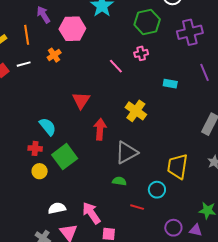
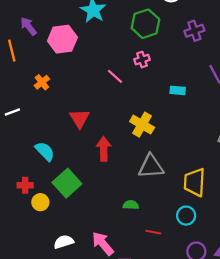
purple cross: (190, 32) -> (194, 31), size x0.7
orange cross: (54, 55) -> (42, 82), moved
white line: (24, 64) -> (12, 112), moved
red cross: (35, 148) -> (25, 185), moved
gray triangle: (126, 153) -> (151, 166), moved, turned 30
cyan circle: (157, 190) -> (186, 216), moved

